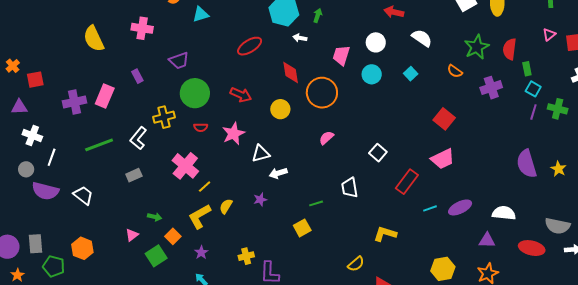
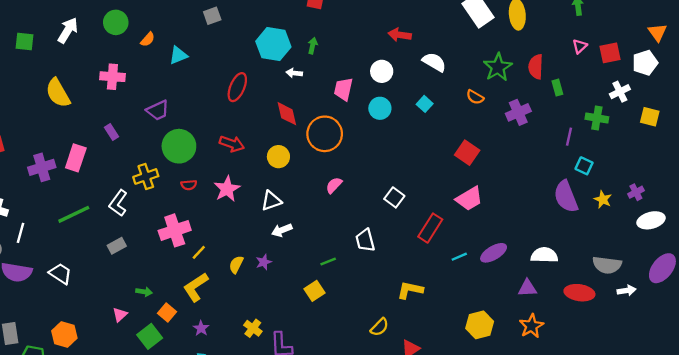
red ellipse: (250, 46) -> (237, 87), turned -30
cyan square: (533, 89) -> (584, 166), moved
green cross: (558, 109) -> (597, 118), moved
white triangle: (261, 154) -> (271, 201), moved
pink cross: (185, 166) -> (175, 230), turned 36
yellow semicircle: (226, 206) -> (236, 265), moved
yellow cross: (246, 256) -> (253, 328), turned -35

